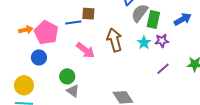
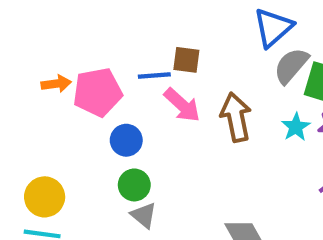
pink pentagon: (46, 33) -> (98, 92), turned 30
pink arrow: (85, 50) -> (182, 105), moved
blue circle: (39, 57) -> (126, 140), moved

